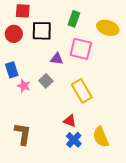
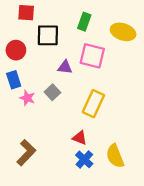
red circle: (14, 34) -> (16, 50), moved
yellow rectangle: (82, 91) -> (93, 104), turned 55
brown L-shape: (23, 134) -> (26, 153), turned 35

